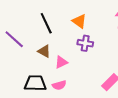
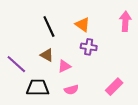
purple line: (14, 39) -> (16, 64), moved
pink semicircle: (59, 85) -> (71, 90), moved

